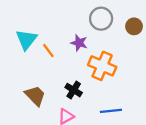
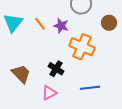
brown circle: (134, 26) -> (109, 23), moved
orange line: (48, 51) -> (40, 24), moved

